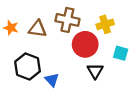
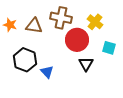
yellow cross: (105, 24) -> (95, 22), turned -35

